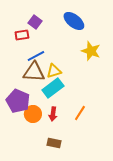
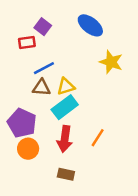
brown triangle: (34, 72) -> (41, 88), size x0.7
orange circle: (33, 114) -> (28, 149), moved
red arrow: (53, 114) -> (65, 139), size x1.5

